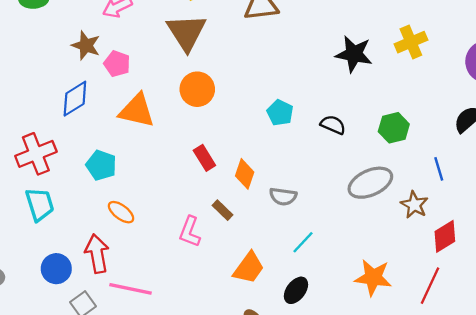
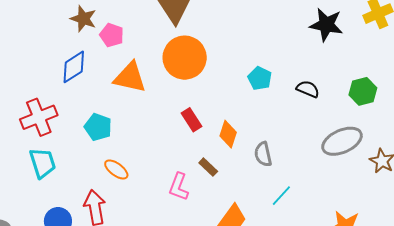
orange circle: (197, 89) -> (185, 58), size x1.4
gray semicircle: (283, 196) -> (263, 154), turned 70

